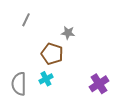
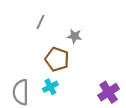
gray line: (26, 20) -> (41, 22), moved

